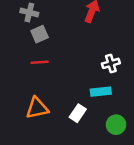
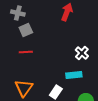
white cross: (111, 63) -> (82, 53), turned -32
orange triangle: (37, 108) -> (24, 88), turned -42

